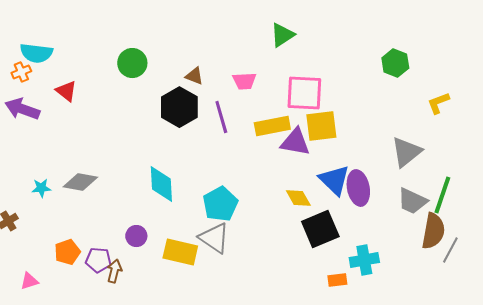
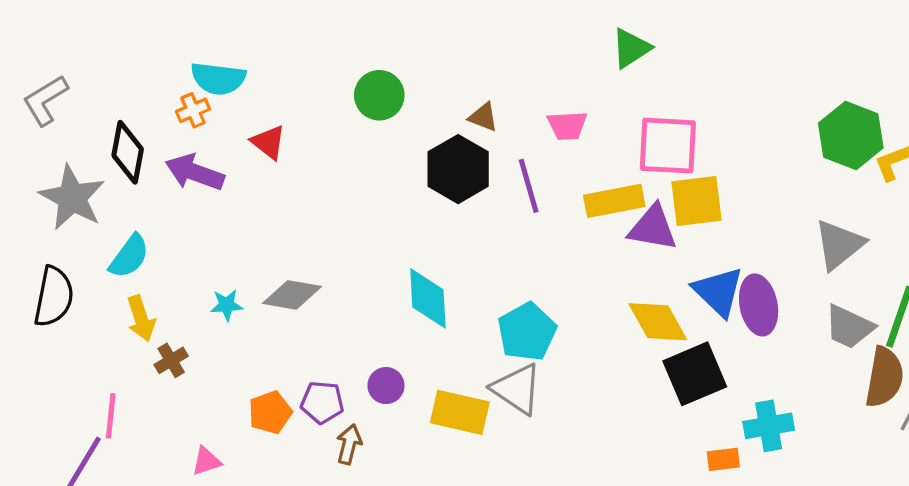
green hexagon: (395, 63) -> (851, 135), moved, size x1.4
yellow diamond: (298, 198) -> (658, 322), size x1.4
purple pentagon: (98, 260) -> (322, 402), moved

